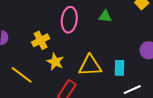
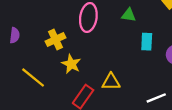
yellow triangle: (90, 66) -> (111, 82), moved, size x0.7
cyan rectangle: (120, 68) -> (147, 42), moved

